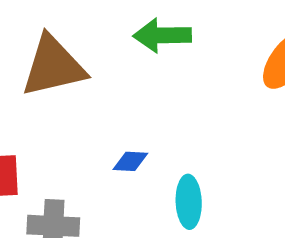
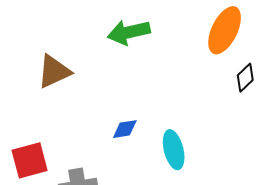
brown triangle: (53, 66) -> (54, 71), size x0.7

